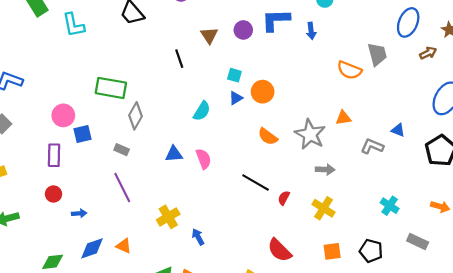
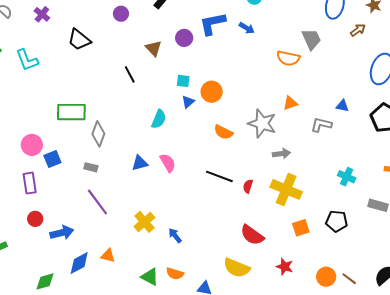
blue arrow: (311, 31) -> (247, 28), turned -42
yellow cross: (324, 208) -> (286, 189), size x1.4
blue arrow: (79, 213) -> (62, 233), size x1.6

